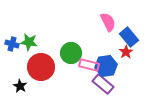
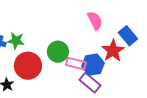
blue rectangle: (129, 37) -> (128, 36), moved
red star: (126, 52) -> (113, 51), size x1.6

